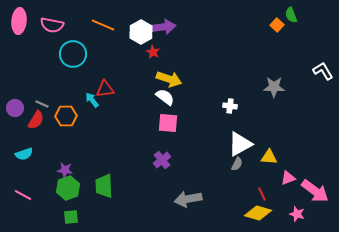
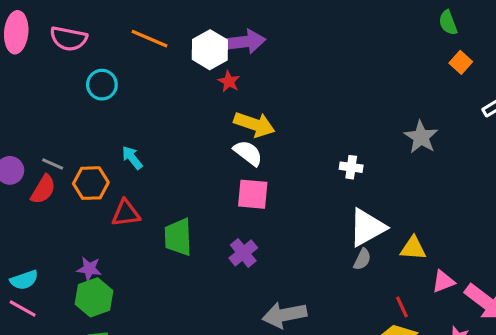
orange square: (277, 25) -> (461, 62), moved
cyan circle: (73, 54) -> (102, 85), size x0.7
gray star: (274, 87) -> (421, 137), turned 30
red triangle: (105, 89) -> (126, 213), moved
cyan semicircle: (24, 154) -> (24, 280), moved
green trapezoid: (104, 186) -> (178, 237), moved

